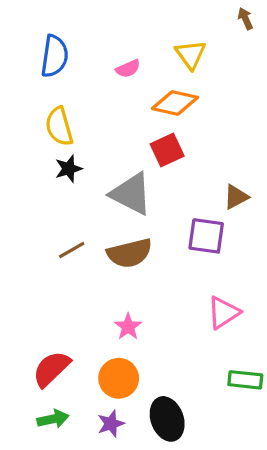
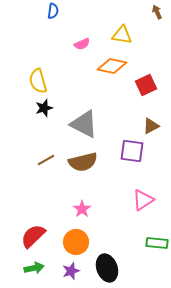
yellow triangle: (191, 55) -> (122, 35), turned -45
blue semicircle: (55, 56) -> (53, 11), moved, size x0.6
red square: (167, 150) -> (146, 85), moved

